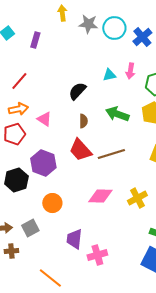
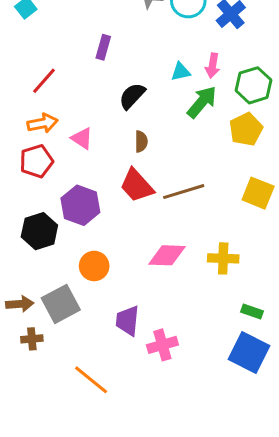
purple rectangle: (35, 40) -> (103, 47), moved
green arrow: (117, 114) -> (202, 102), moved, turned 110
yellow cross: (137, 198) -> (223, 258), turned 30
gray square: (30, 228) -> (61, 304), size x1.4

